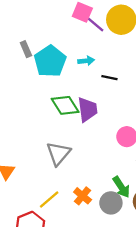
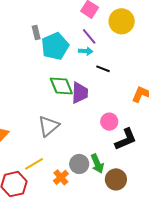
purple line: (95, 24) -> (89, 36), moved
orange cross: (83, 196) -> (61, 177), moved
gray circle: (111, 203) -> (79, 164), moved

